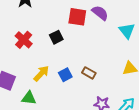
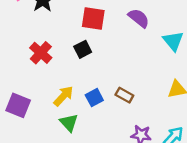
red square: (77, 17) -> (93, 18), moved
green triangle: (29, 98) -> (69, 123), moved, turned 42

